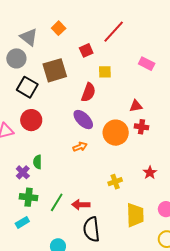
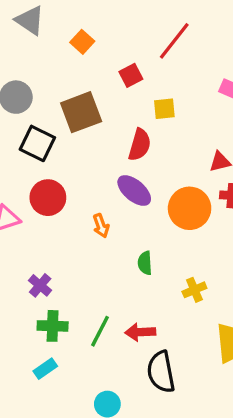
gray triangle: (29, 37) -> (30, 20), moved
orange arrow: (80, 147) -> (101, 226), moved, turned 96
green semicircle: (37, 162) -> (145, 263), moved

